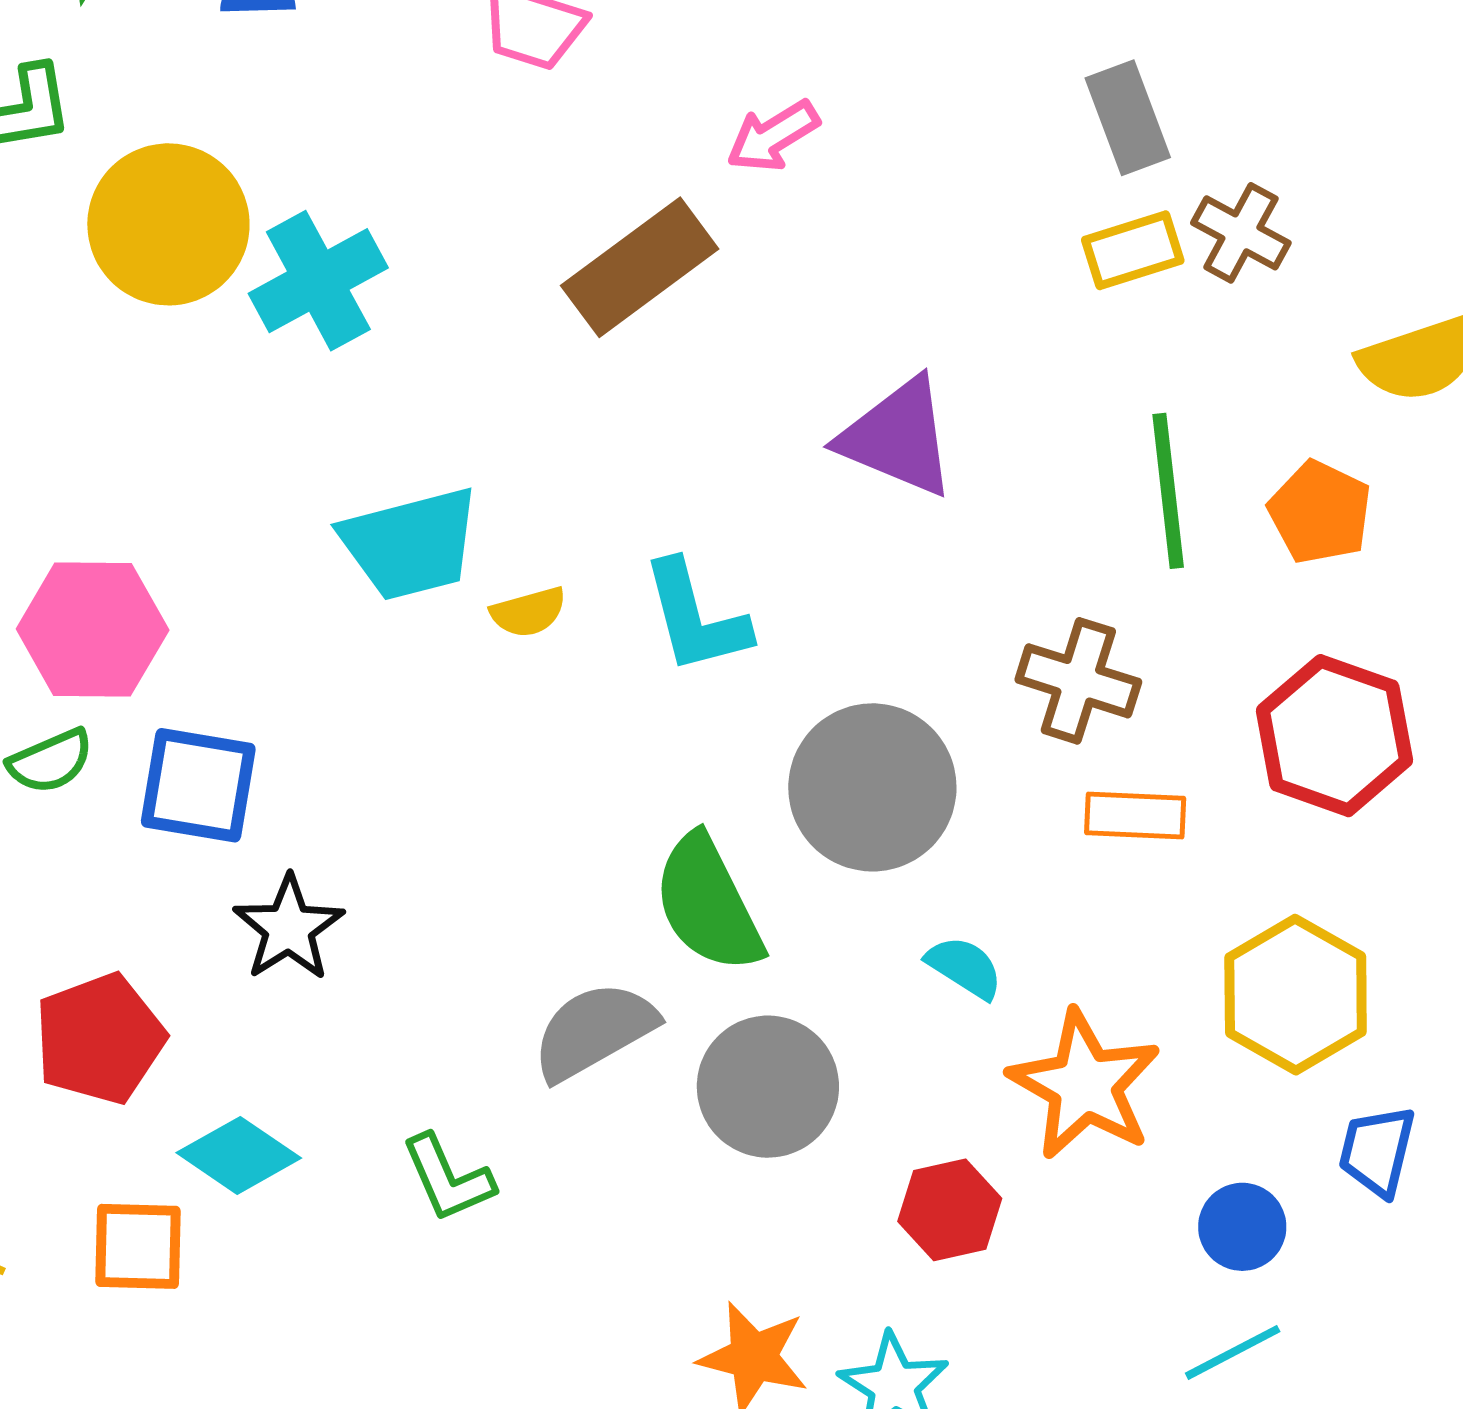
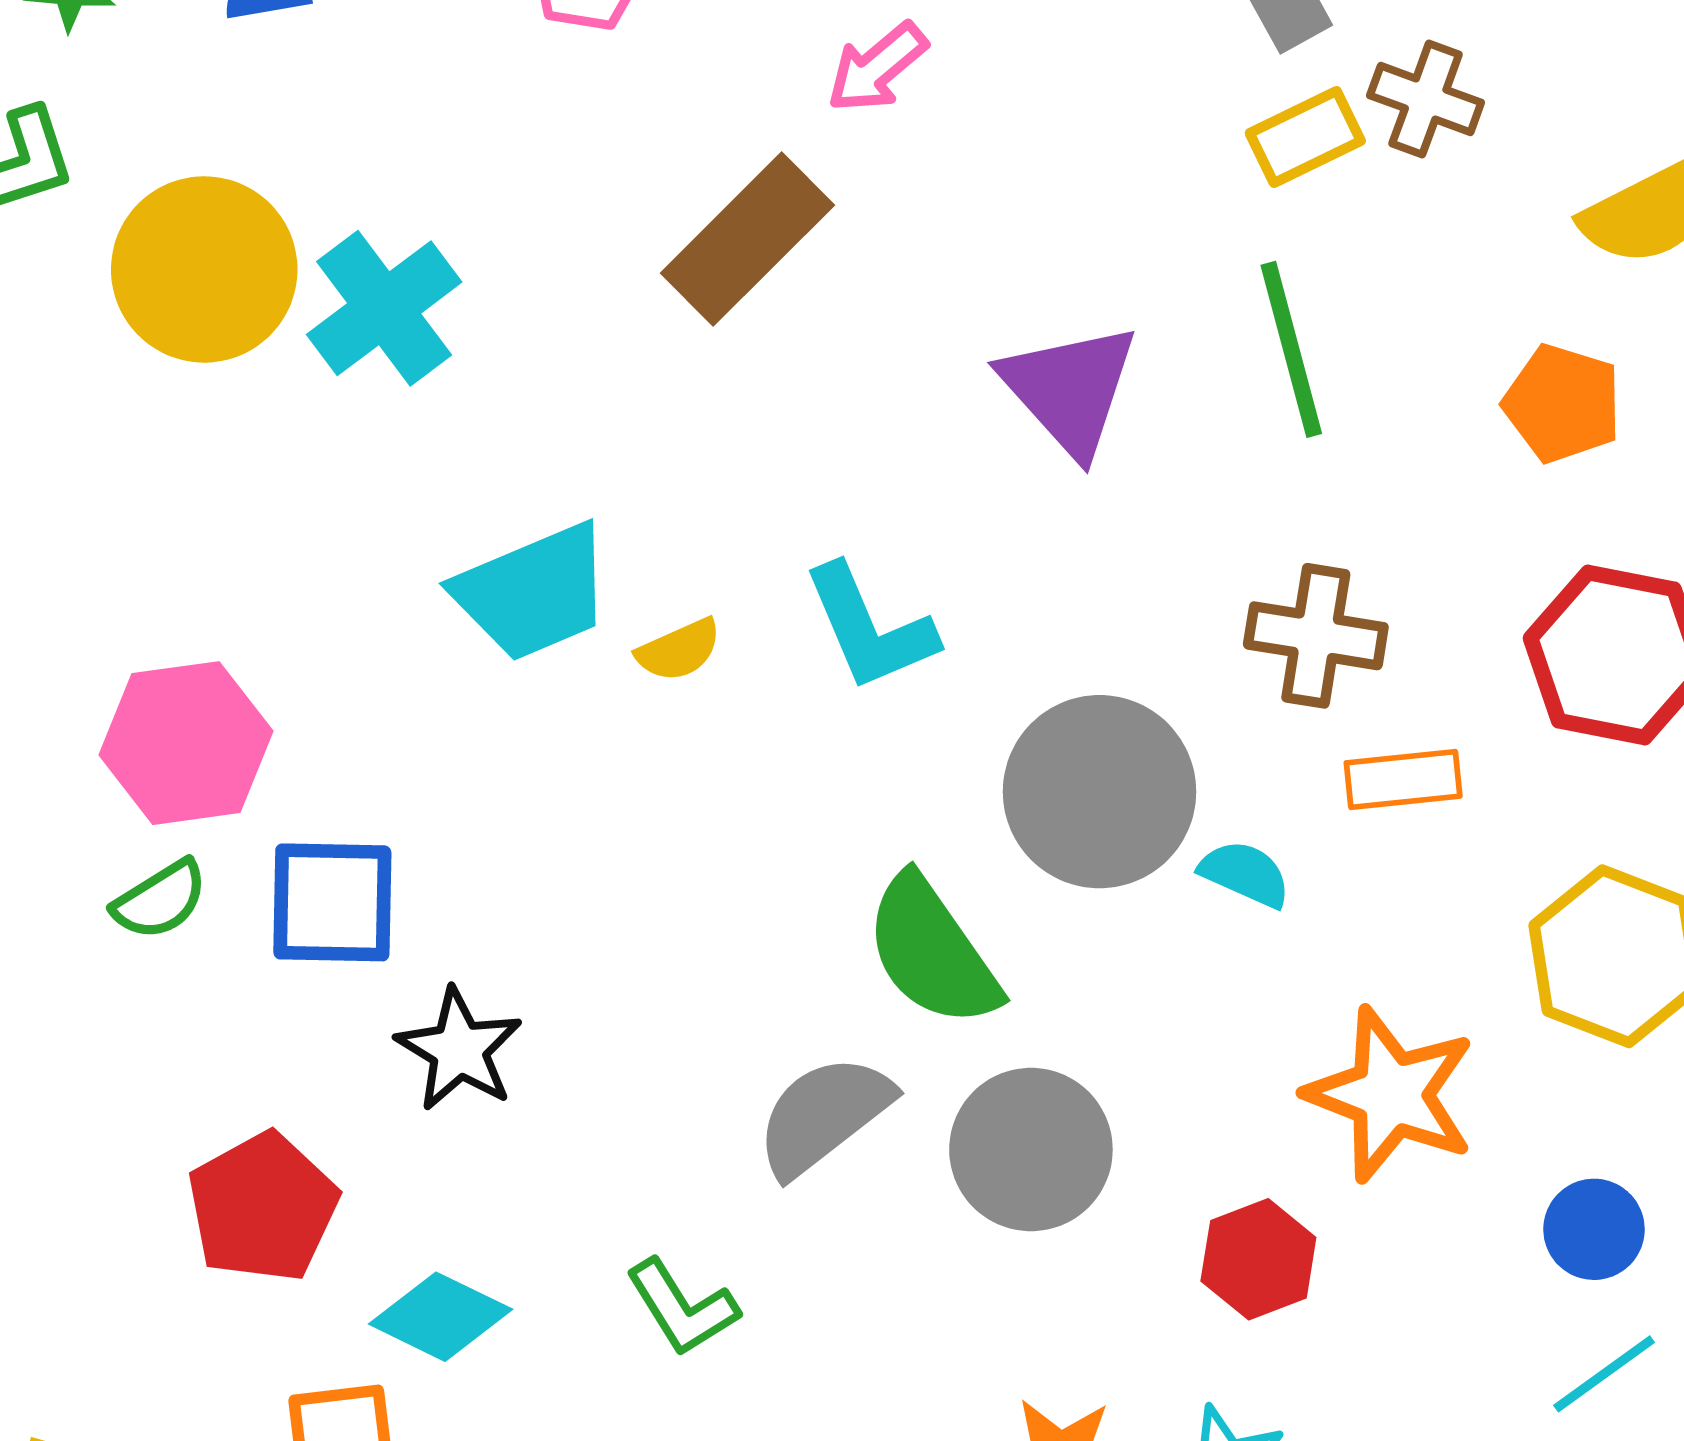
purple triangle: (898, 437) -> (1070, 389), turned 34
green line: (1168, 491) -> (1291, 349), moved
cyan semicircle: (965, 967) -> (1245, 874), moved

